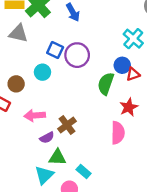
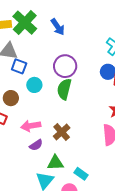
blue square: (55, 50) -> (19, 66), moved
green semicircle: (106, 84) -> (64, 89), moved
purple semicircle: (47, 138) -> (36, 145), moved

